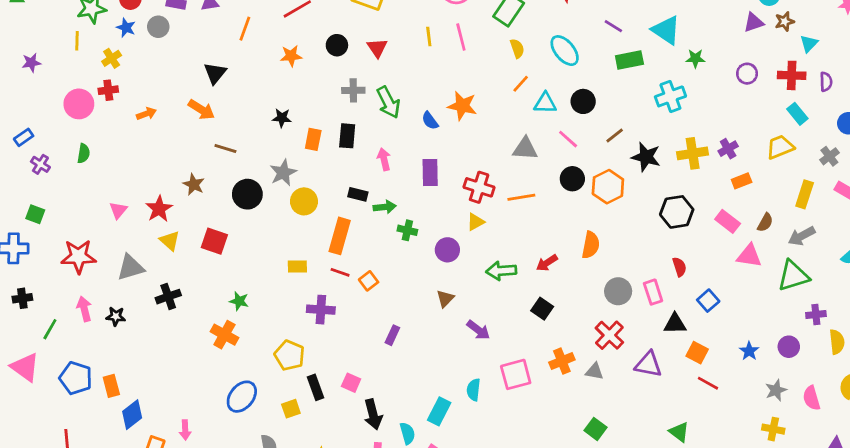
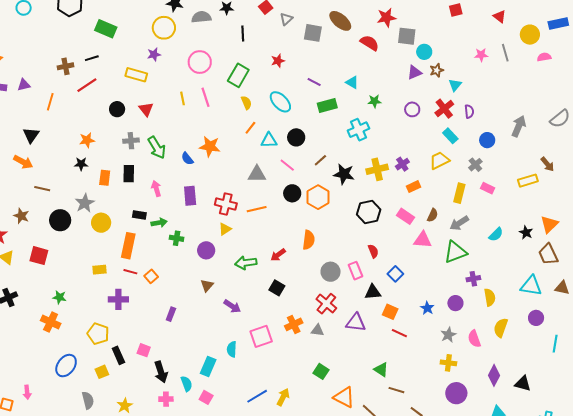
cyan triangle: (666, 30) -> (352, 82), size x0.6
orange star: (291, 56) -> (87, 140), moved
red cross: (792, 75) -> (444, 109), turned -36

